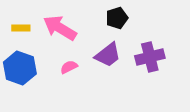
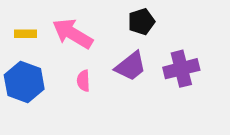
pink semicircle: (69, 67) -> (83, 81), turned -66

